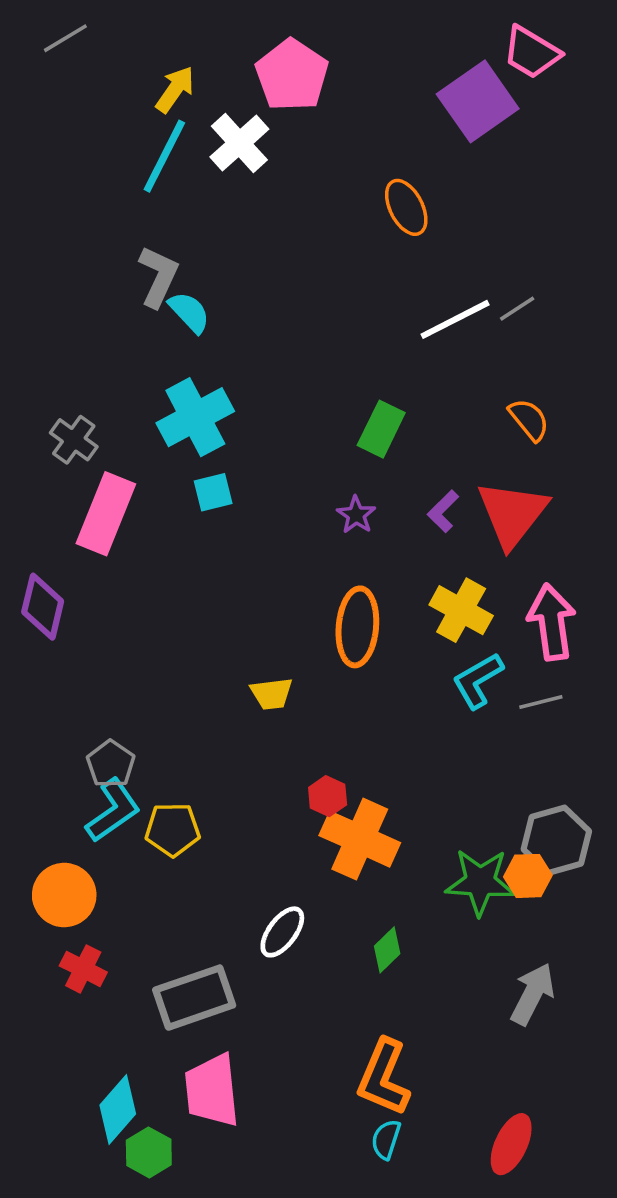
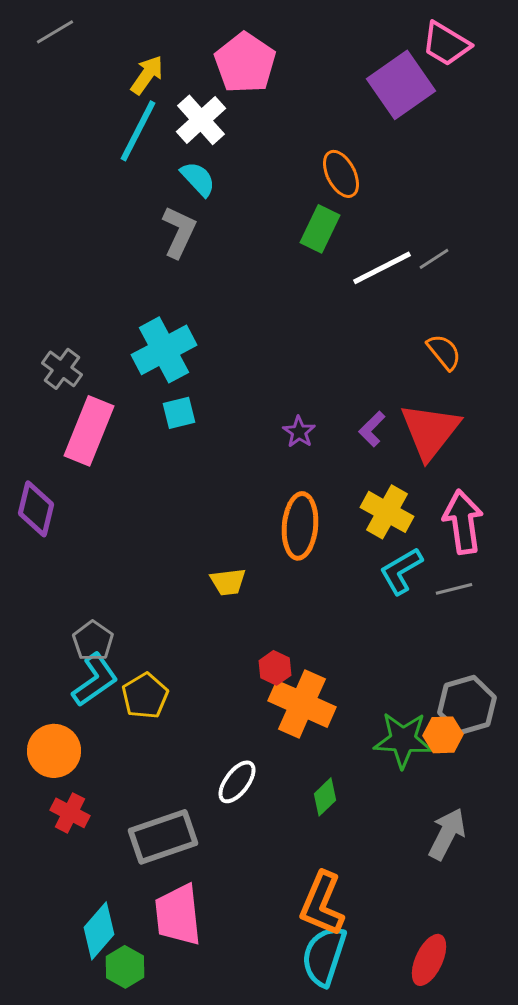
gray L-shape: (158, 276) -> (179, 232), moved
cyan semicircle: (189, 312) -> (198, 179), moved
green rectangle: (381, 429) -> (320, 229), moved
yellow pentagon: (173, 829) -> (145, 696), turned -30
cyan semicircle: (386, 1139) -> (324, 956), size x1.8

